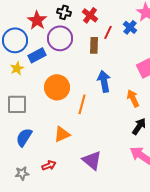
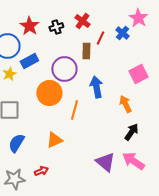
black cross: (64, 12) -> (56, 27), moved, turned -32
purple circle: (60, 38) -> (64, 69), moved
purple triangle: (92, 160) -> (105, 162), moved
gray star: (22, 173) -> (14, 179), size x1.5

